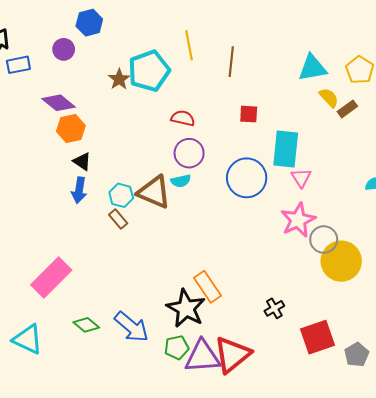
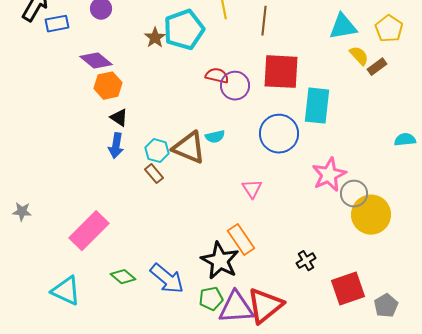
red square: (249, 114) -> (281, 72), size x2.0
purple circle: (189, 153) -> (235, 86), moved
pink triangle: (301, 178) -> (252, 189), moved

